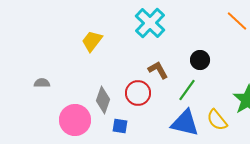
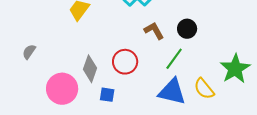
brown L-shape: (158, 70) -> (154, 31), moved
gray semicircle: (42, 83) -> (29, 52), turned -56

